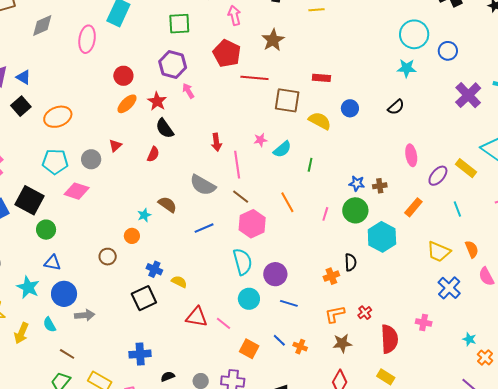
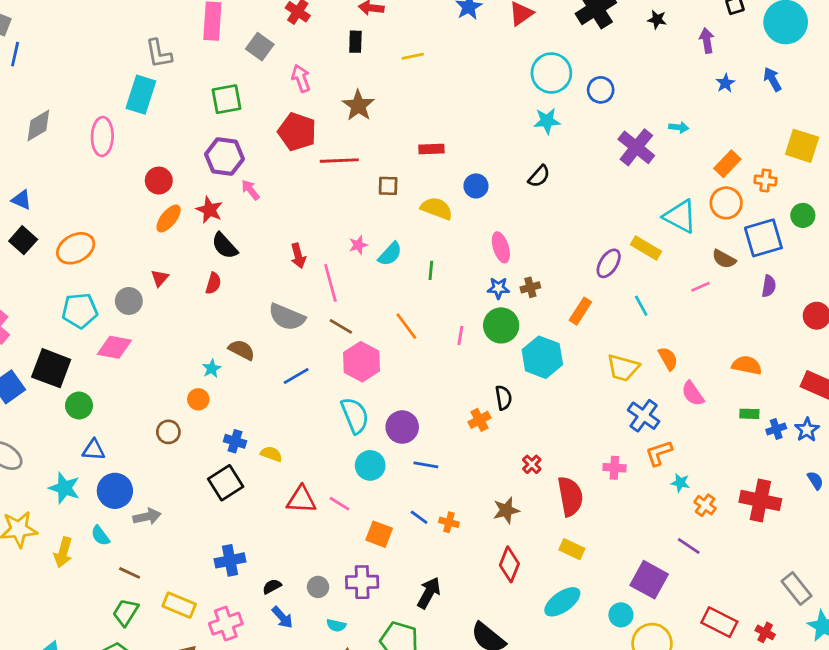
brown square: (287, 100) -> (388, 186), size x0.6
pink ellipse: (411, 155) -> (501, 247), moved
orange L-shape: (335, 314) -> (659, 453), moved

